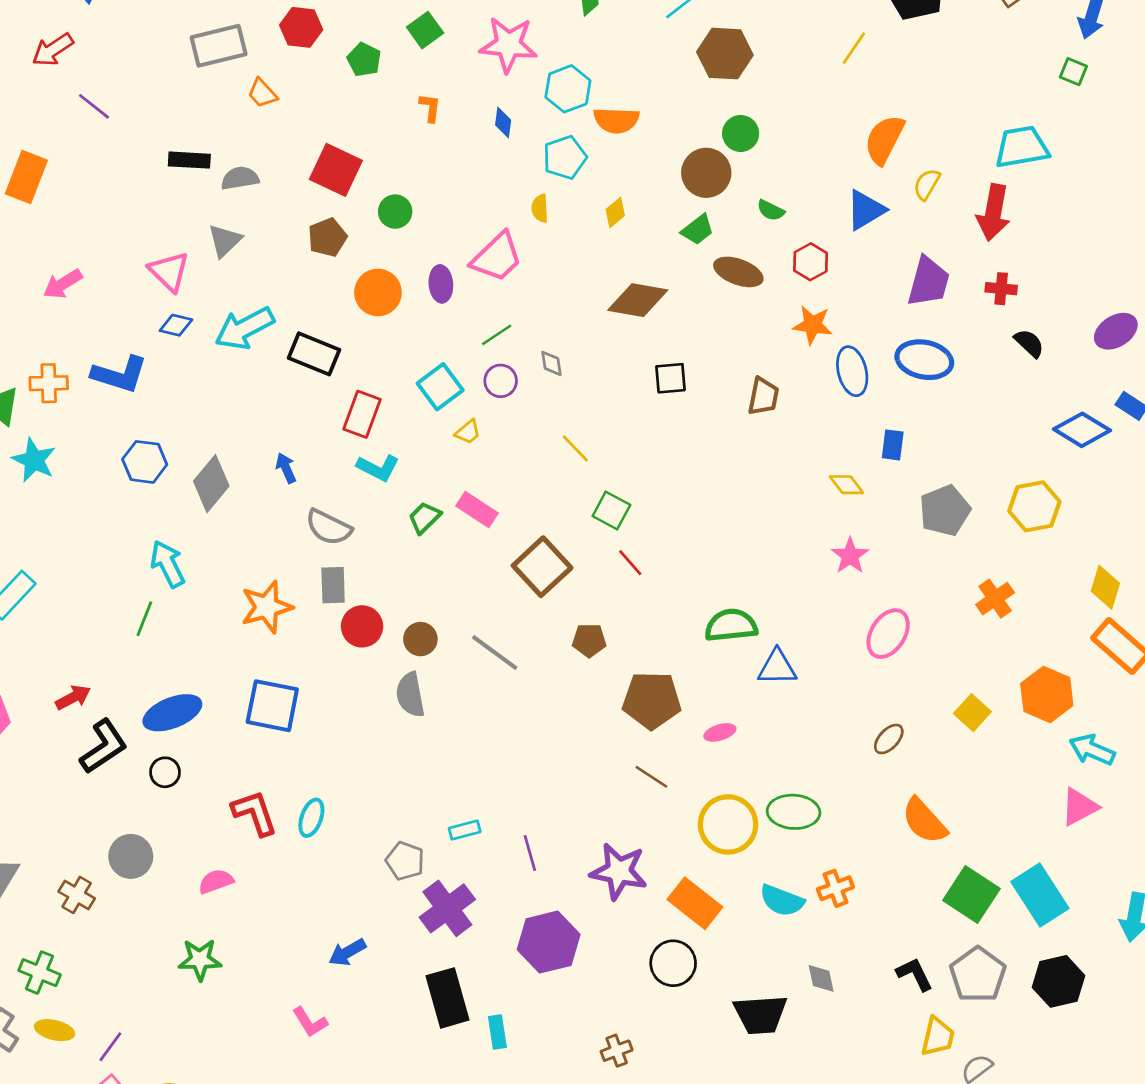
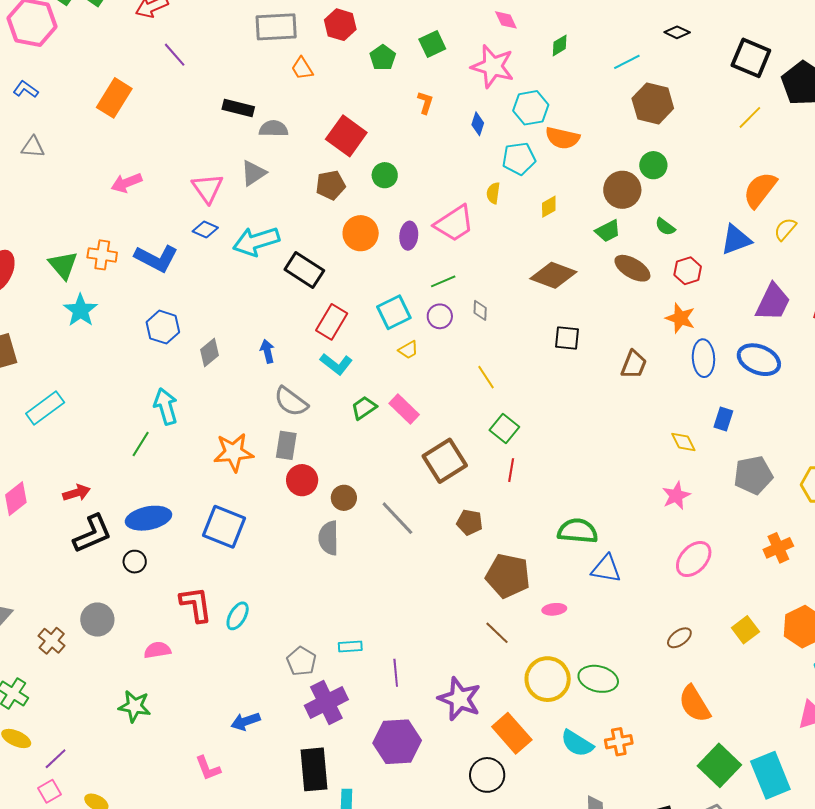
gray diamond: (211, 484) -> (210, 353), size x0.7
red line: (630, 563) -> (511, 470), turned 40

